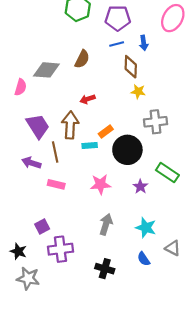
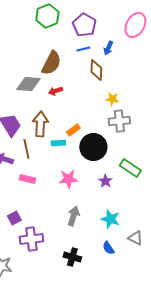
purple pentagon: (118, 18) -> (84, 25), turned 30
blue arrow: (144, 43) -> (108, 48), turned 32
brown semicircle: (82, 59) -> (51, 63), size x1.4
gray diamond: (46, 70) -> (28, 84), moved
yellow star: (138, 92) -> (112, 99), moved
red arrow: (87, 99) -> (55, 91), moved

